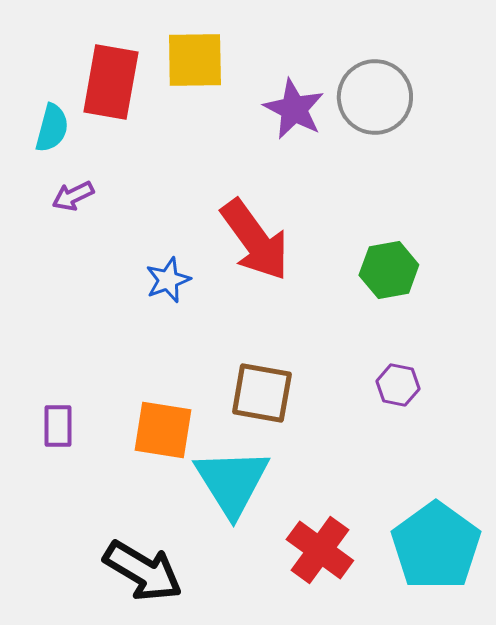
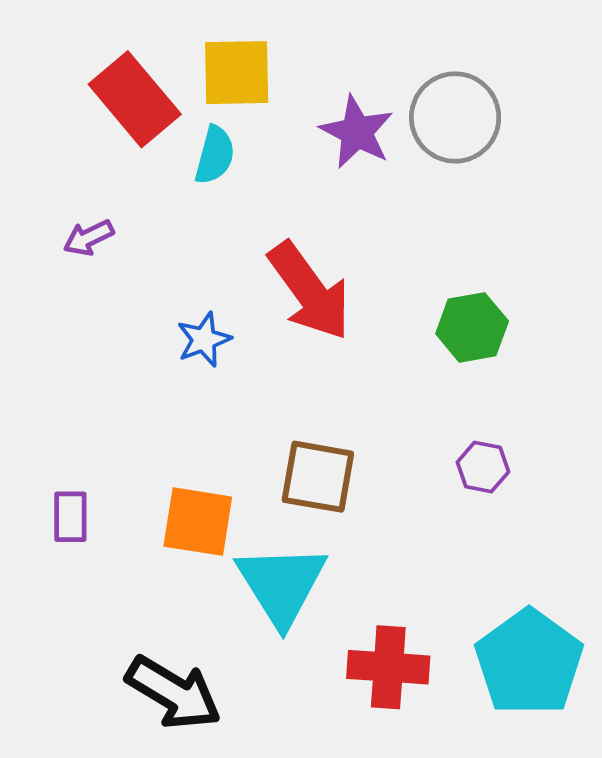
red rectangle: (111, 82) -> (135, 99), turned -50
cyan semicircle: (52, 128) -> (215, 155), moved
red cross: (320, 550) -> (388, 667), turned -32

